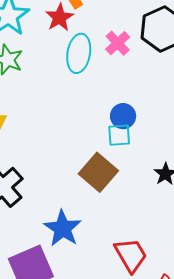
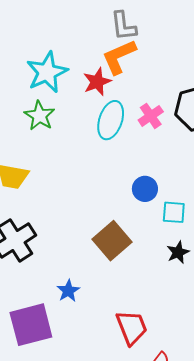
cyan square: (119, 135) -> (174, 212), moved
blue star: (63, 228) -> (68, 291), size x0.6

